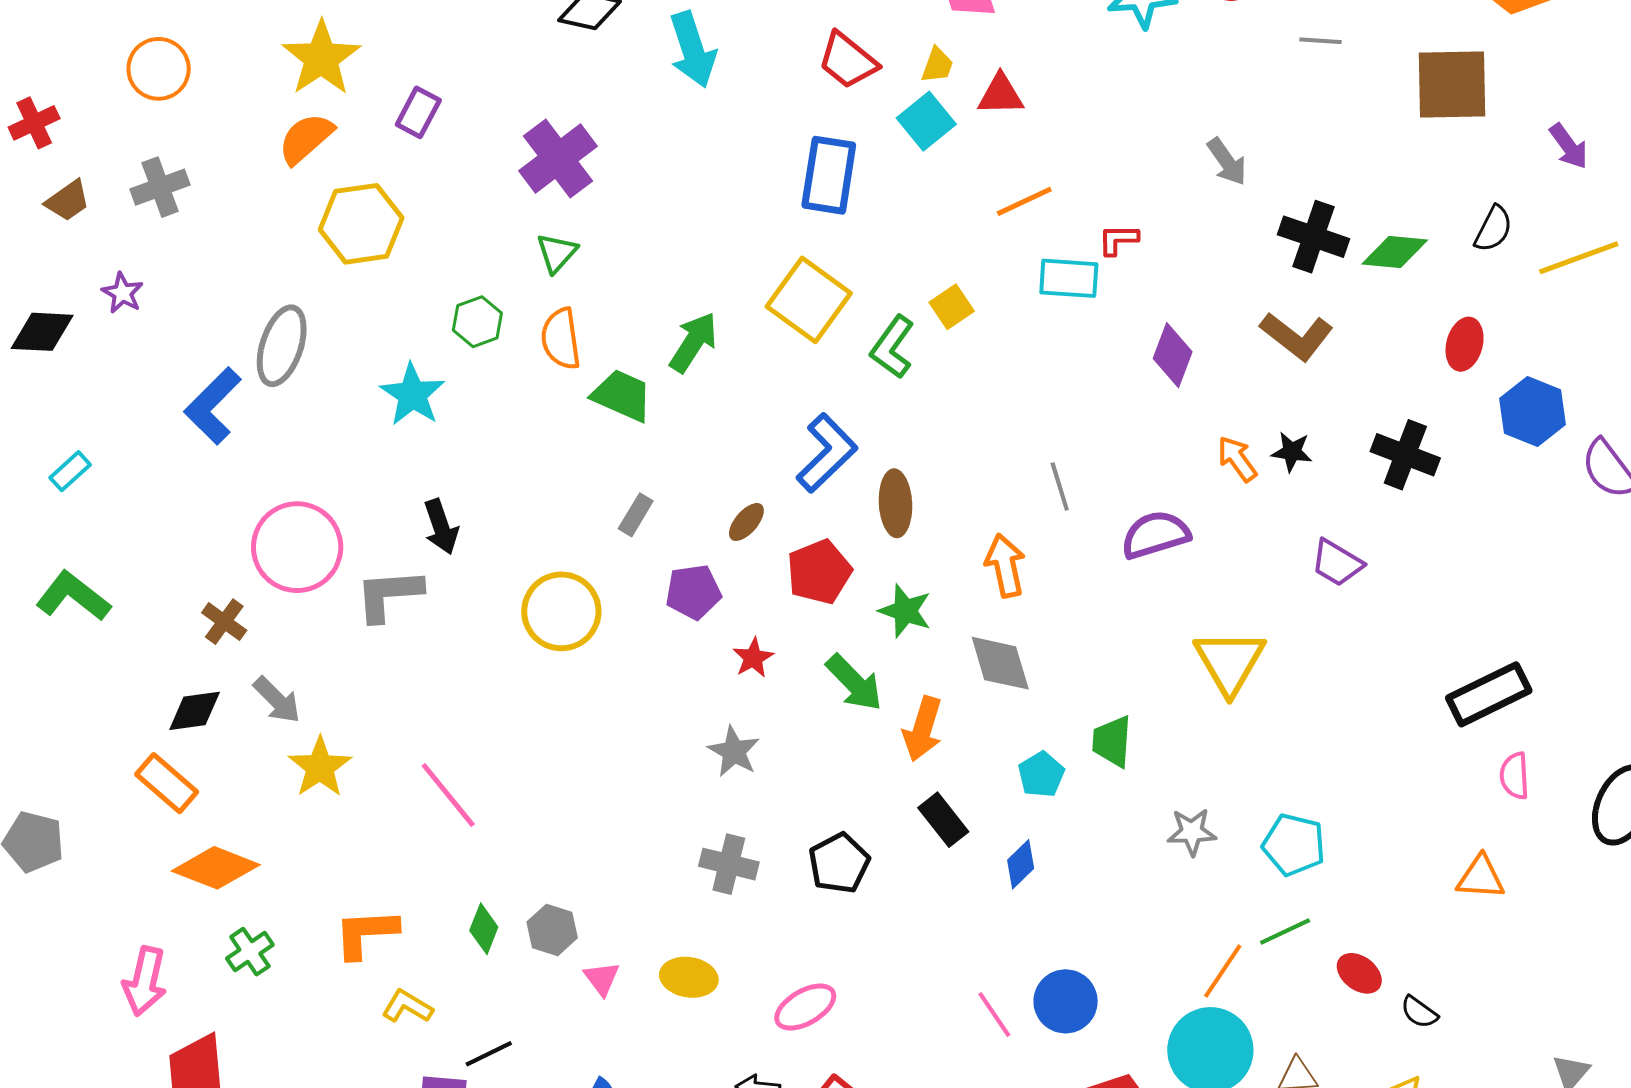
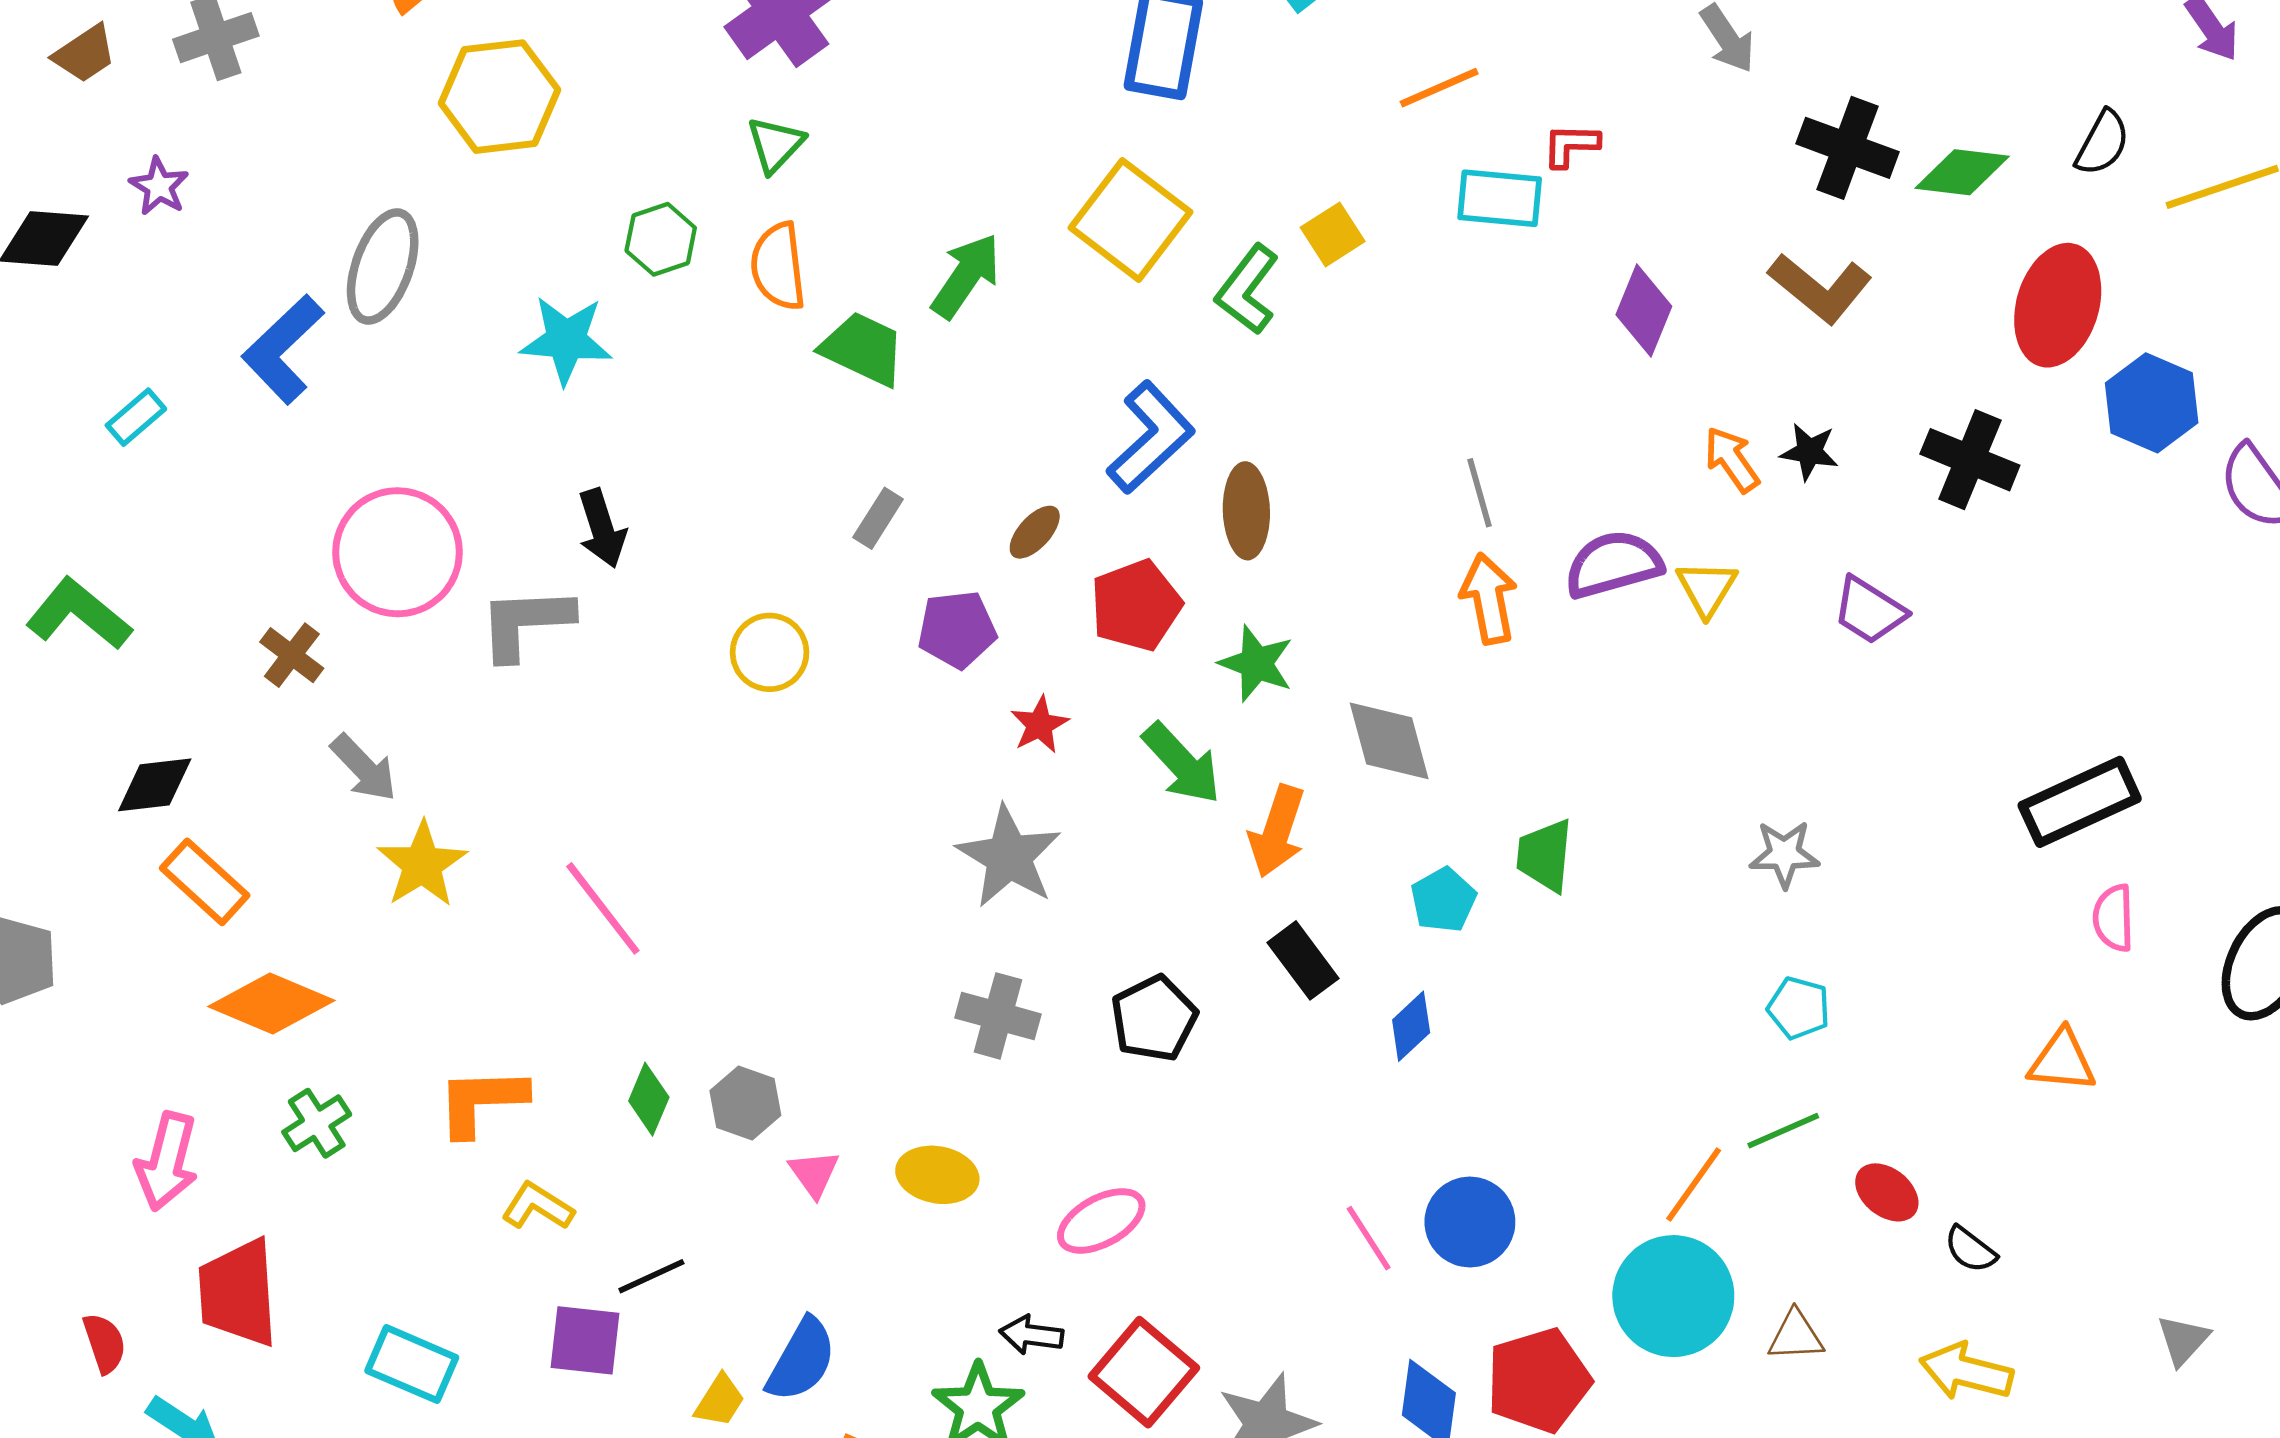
red ellipse: (1465, 344) -> (2058, 305), size x1.6
cyan star: (412, 395) -> (566, 340), turned -30
cyan rectangle: (70, 471) -> (136, 417), moved
orange arrow: (1005, 566) -> (1489, 599), moved
yellow circle: (561, 611) -> (770, 652), size x0.7
yellow triangle: (1230, 662) -> (1707, 588), moved, size x0.6
black diamond: (195, 711) -> (155, 785), moved
gray star: (734, 751) -> (1009, 857), size x1.4
gray star: (1192, 832) -> (1784, 854), moved
cyan pentagon: (1294, 845) -> (1799, 1008), size x0.7

